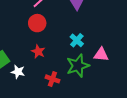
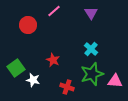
red circle: (37, 23) -> (28, 25), moved
pink triangle: (101, 55) -> (115, 81), moved

